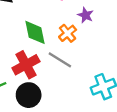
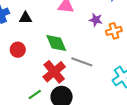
orange cross: (68, 33) -> (114, 31), moved, turned 35

